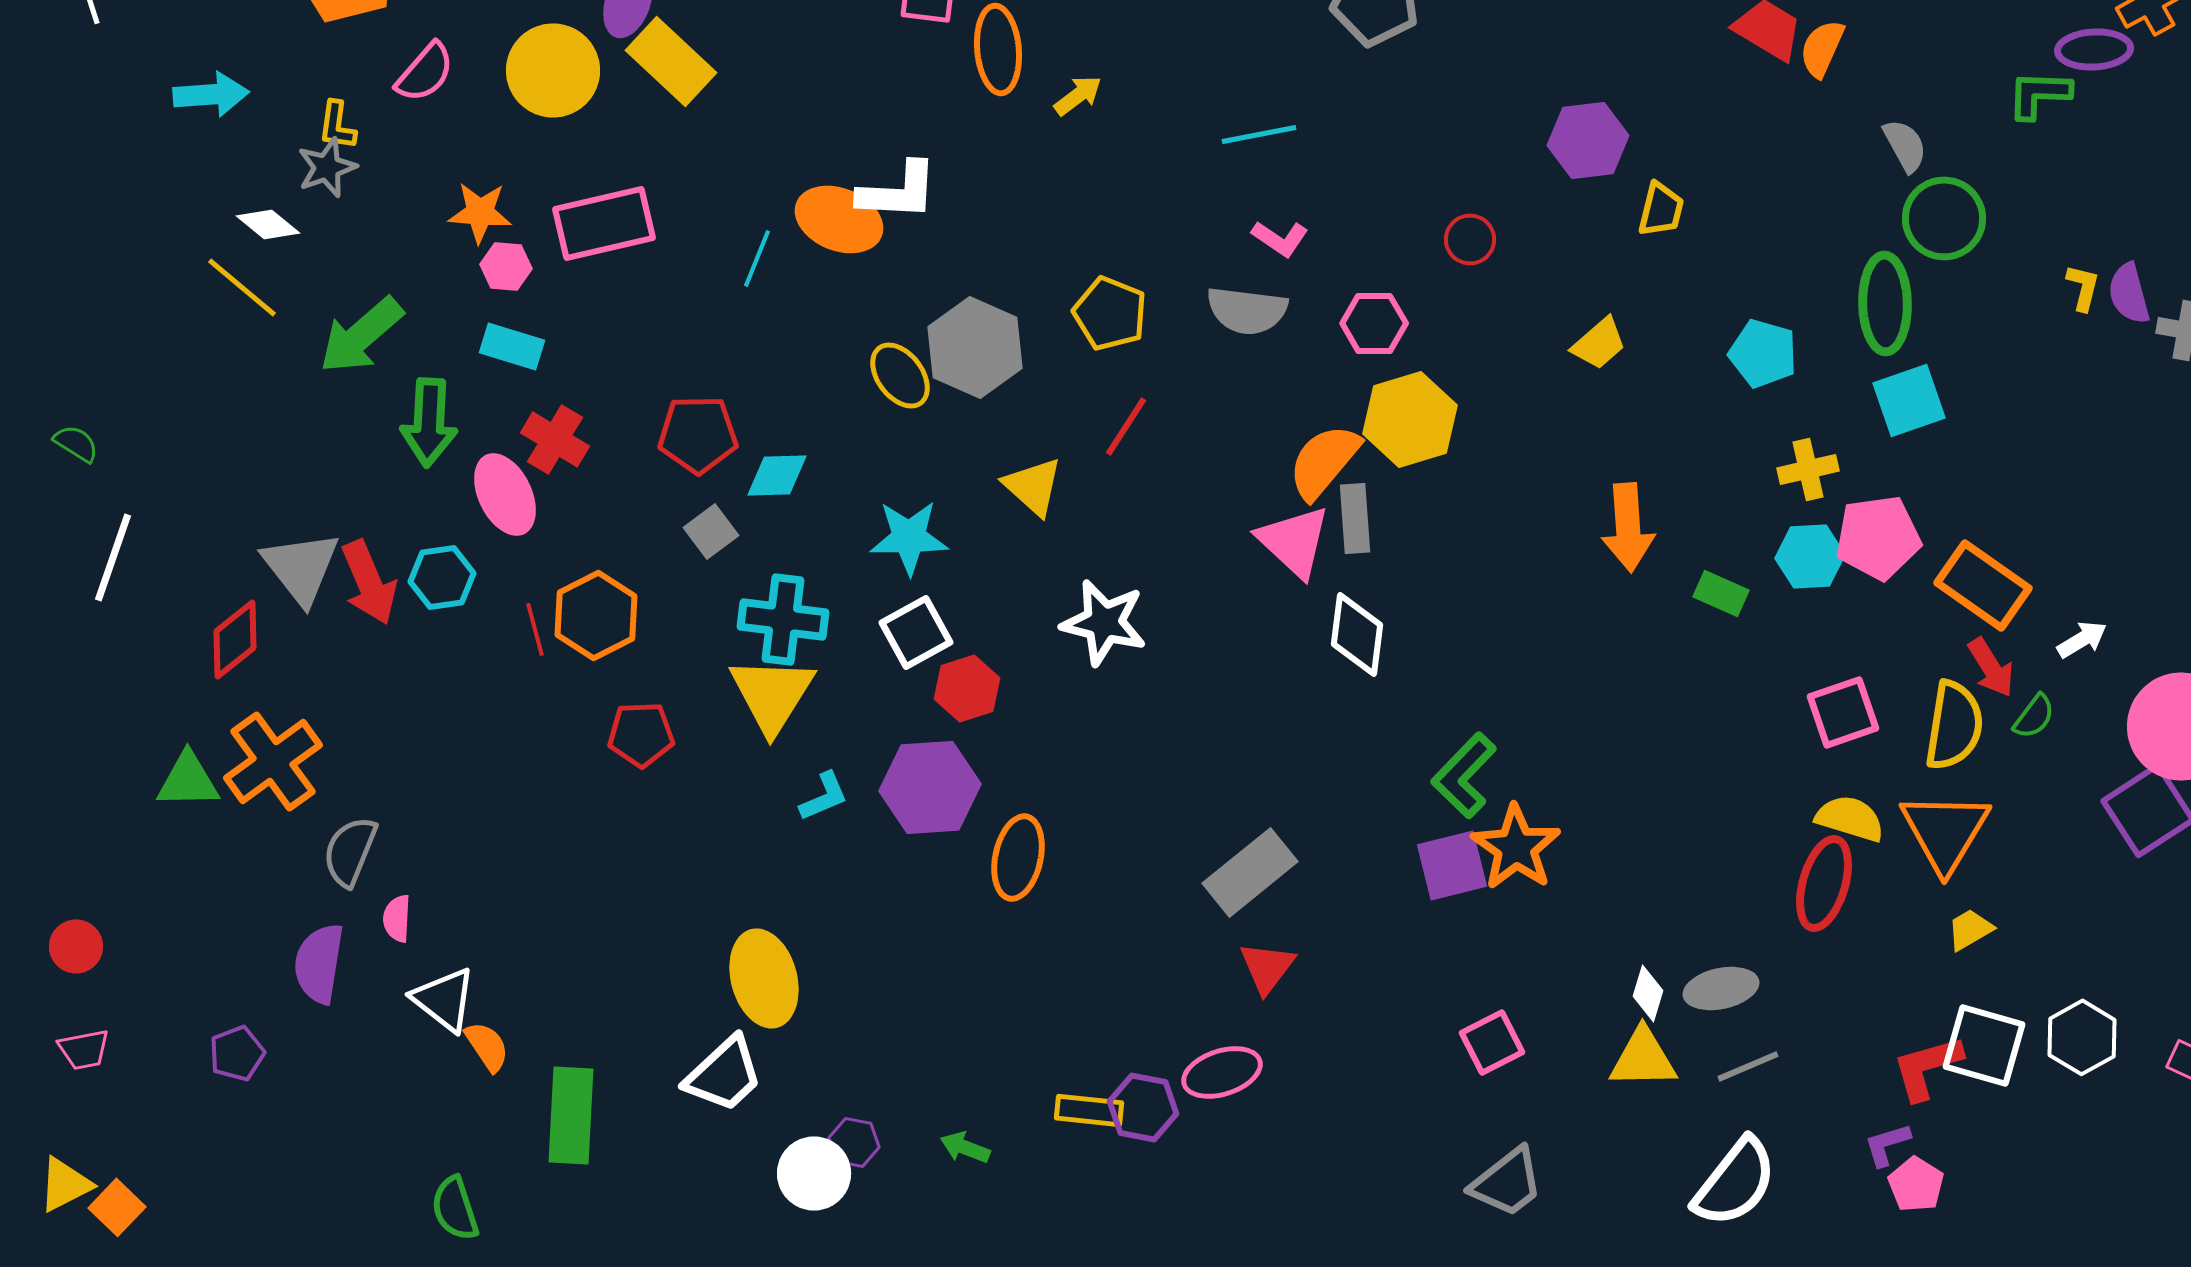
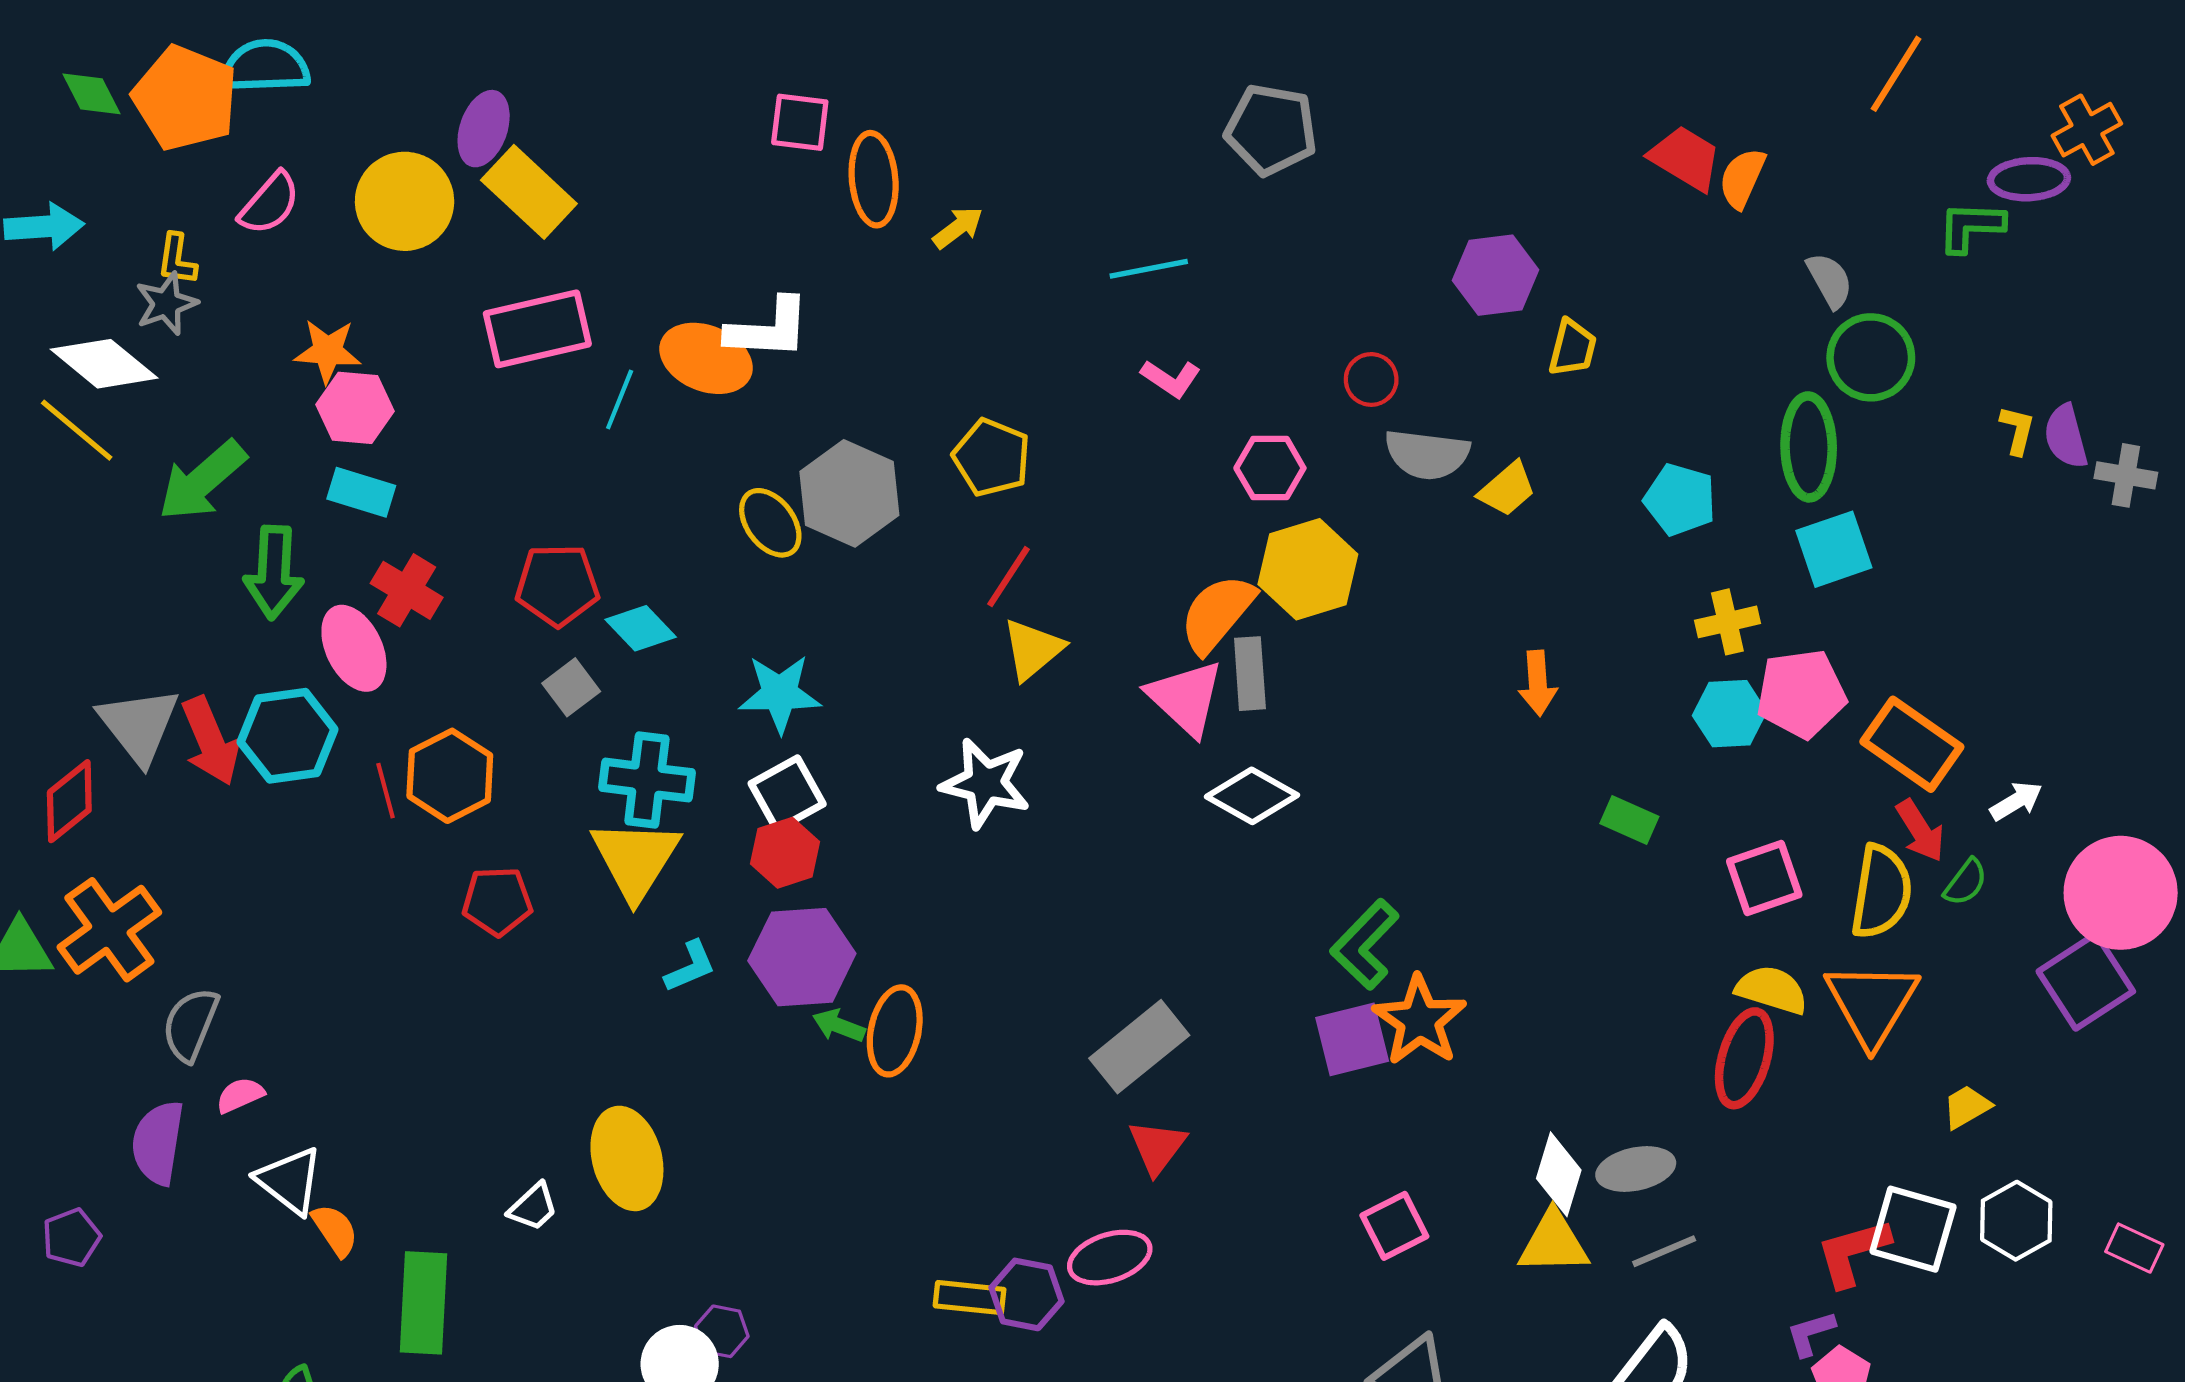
pink rectangle: (604, 223) -> (537, 329), moved
white diamond: (268, 224) -> (104, 364), size x1.6
pink hexagon: (506, 266) -> (355, 408), size x1.4
gray semicircle: (1247, 310) -> (1427, 454), moved
cyan diamond: (777, 475) -> (641, 628), turned 48
yellow triangle: (1033, 486) -> (1033, 649), moved, turned 38
orange arrow: (1628, 527) -> (1538, 683), size x0.7
cyan hexagon: (442, 577) -> (288, 736), size x1.4
green rectangle: (1721, 593) -> (1629, 820), moved
white diamond: (1357, 634) -> (1252, 796), turned -68
red hexagon: (967, 688) -> (785, 853), moved
pink semicircle: (397, 918) -> (240, 1095), turned 63
yellow trapezoid: (1970, 929) -> (1967, 1107), moved
white diamond: (1648, 993) -> (1559, 1174), size x1.4
white trapezoid: (724, 1074) -> (533, 1207), moved, size x0.6
green arrow: (965, 1147) -> (839, 1026), moved

